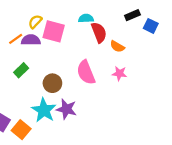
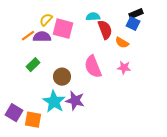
blue square: (151, 26) -> (133, 24), moved
orange square: (21, 130) -> (33, 120), turned -30

